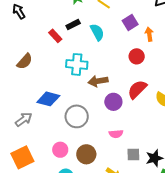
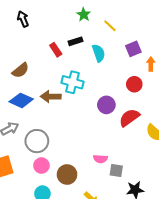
brown arrow: (98, 81) -> (51, 97), moved
blue diamond: (48, 99) -> (21, 100), moved
purple circle: (113, 102) -> (106, 105), moved
gray circle: (77, 116) -> (37, 141), moved
gray square: (133, 154) -> (116, 170), moved

